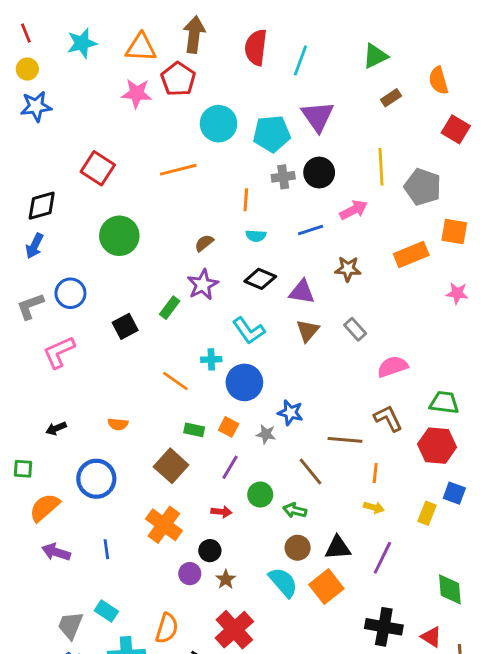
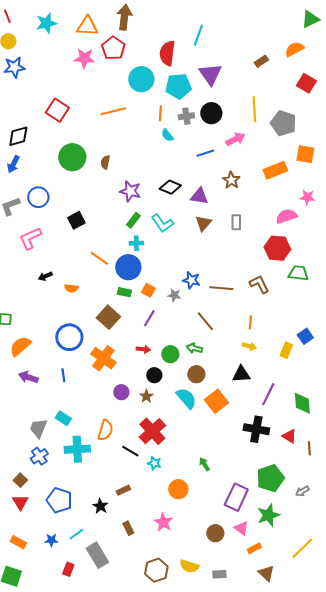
red semicircle: (256, 47) -> (167, 53), moved
green triangle: (375, 56) -> (310, 19), moved
orange semicircle: (438, 81) -> (294, 49), turned 78
orange line: (246, 200) -> (160, 113), moved
cyan semicircle: (256, 236) -> (167, 135), moved, turned 48
brown semicircle: (204, 243) -> (105, 162), moved, turned -40
brown star: (348, 269) -> (231, 180), turned 30
purple star: (203, 285) -> (130, 191), turned -30
green rectangle: (170, 308) -> (133, 220), moved
gray rectangle: (355, 329) -> (236, 222), turned 42
pink semicircle: (392, 367) -> (286, 216), moved
orange line: (175, 381) -> (99, 258), moved
blue circle: (244, 382) -> (128, 267), moved
black arrow: (56, 428) -> (45, 276), moved
brown line: (345, 440) -> (221, 288), moved
red hexagon: (437, 446) -> (277, 248), moved
blue circle: (96, 479) -> (69, 337), moved
blue square: (454, 493) -> (305, 336), turned 35
green circle: (260, 495) -> (170, 354), moved
black triangle: (338, 548) -> (241, 374), moved
black circle: (210, 551) -> (154, 375), moved
purple line: (382, 558) -> (268, 394), moved

